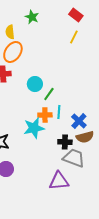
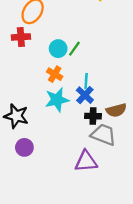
green line: (49, 94) -> (74, 49), moved
orange cross: (45, 115) -> (55, 74), moved, turned 32
blue cross: (79, 121) -> (85, 95), moved

